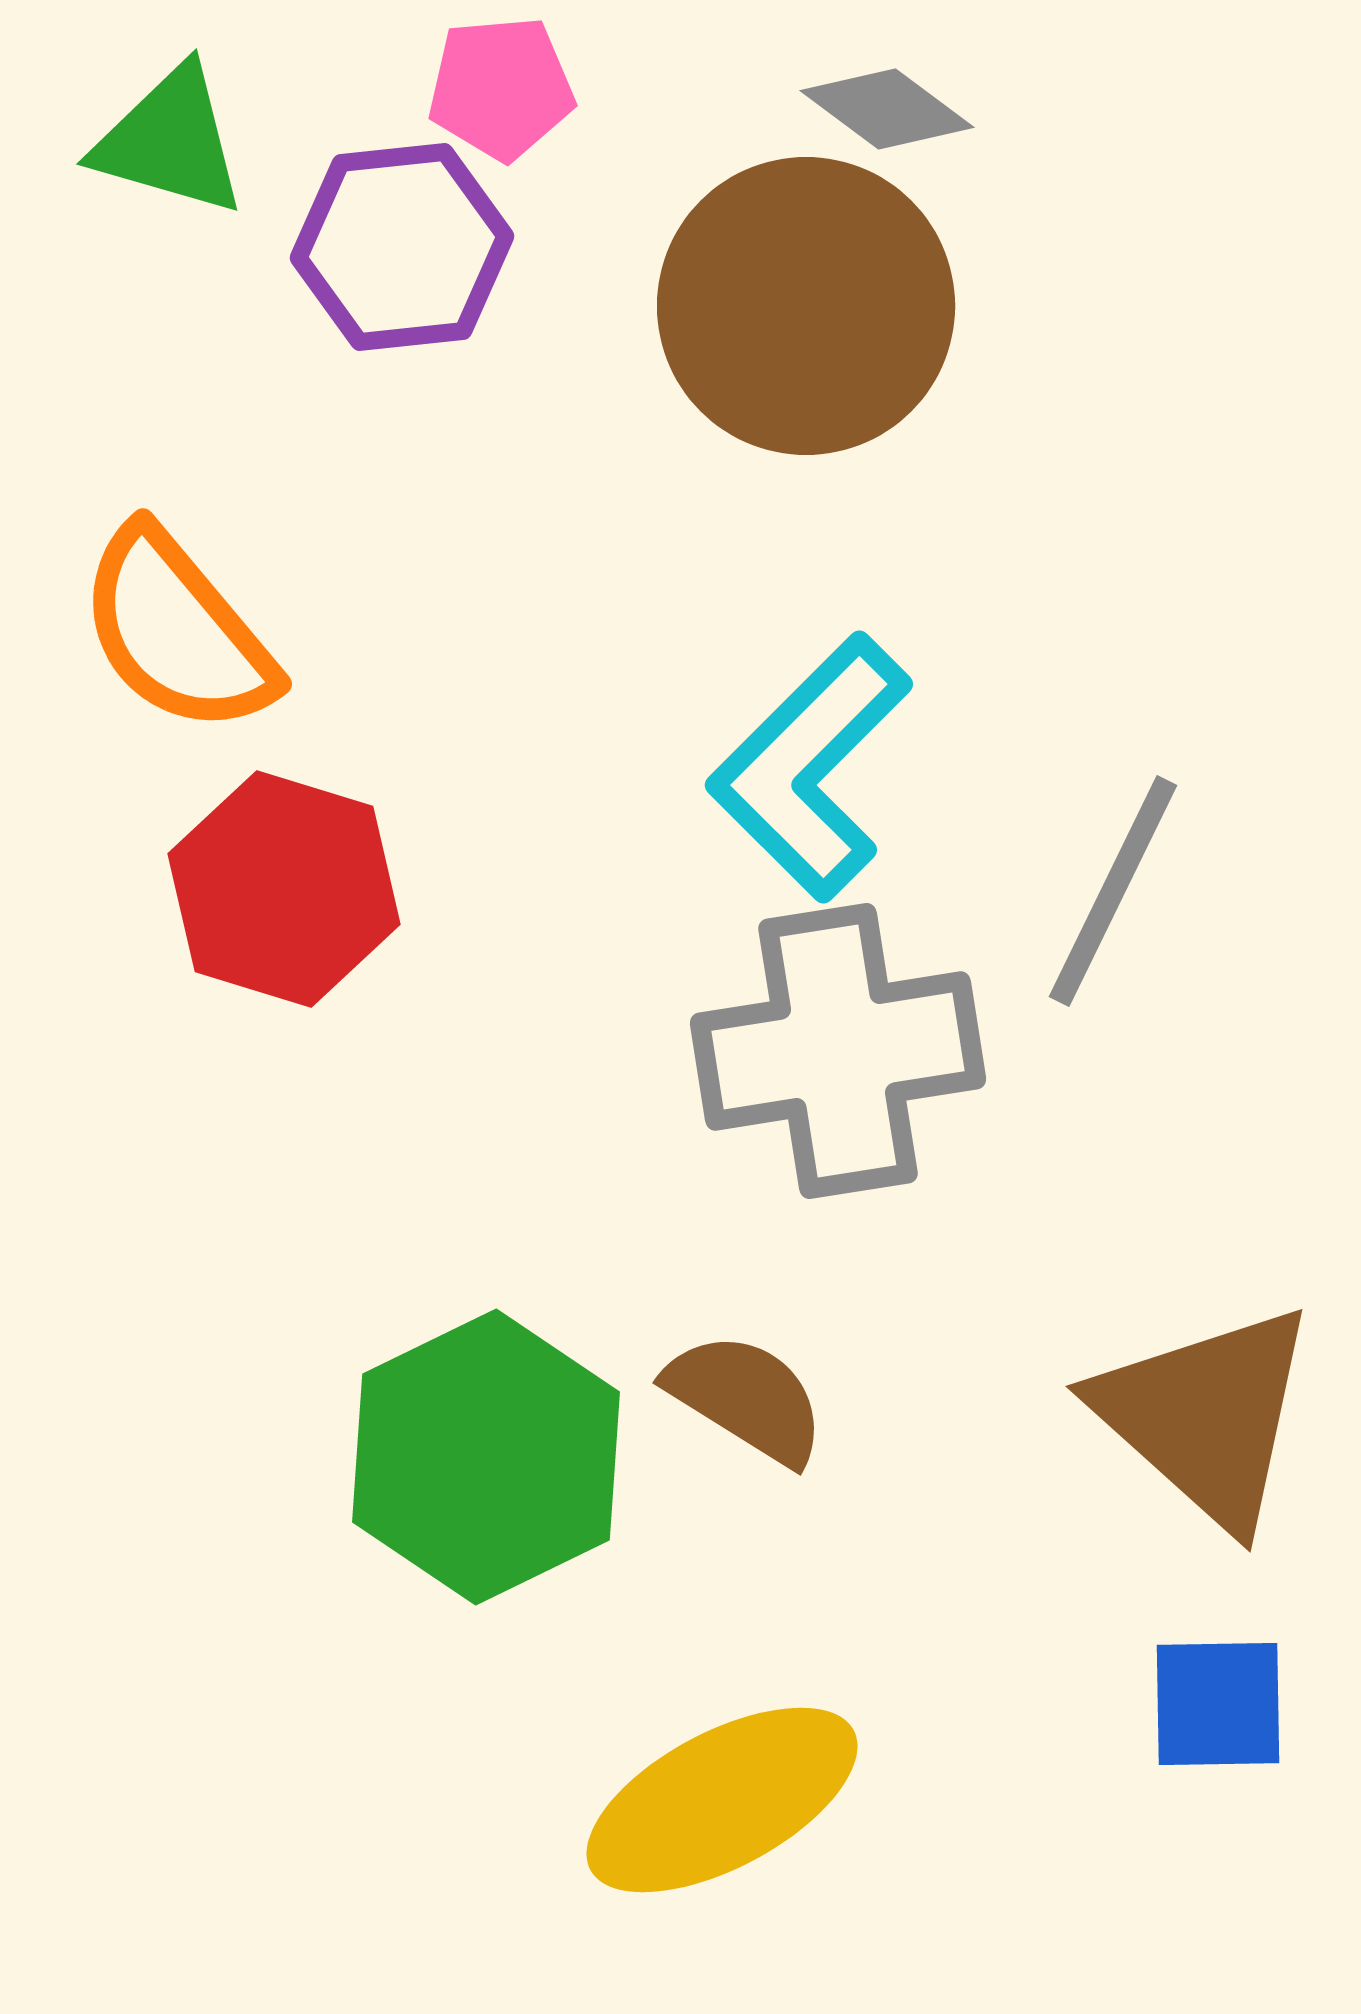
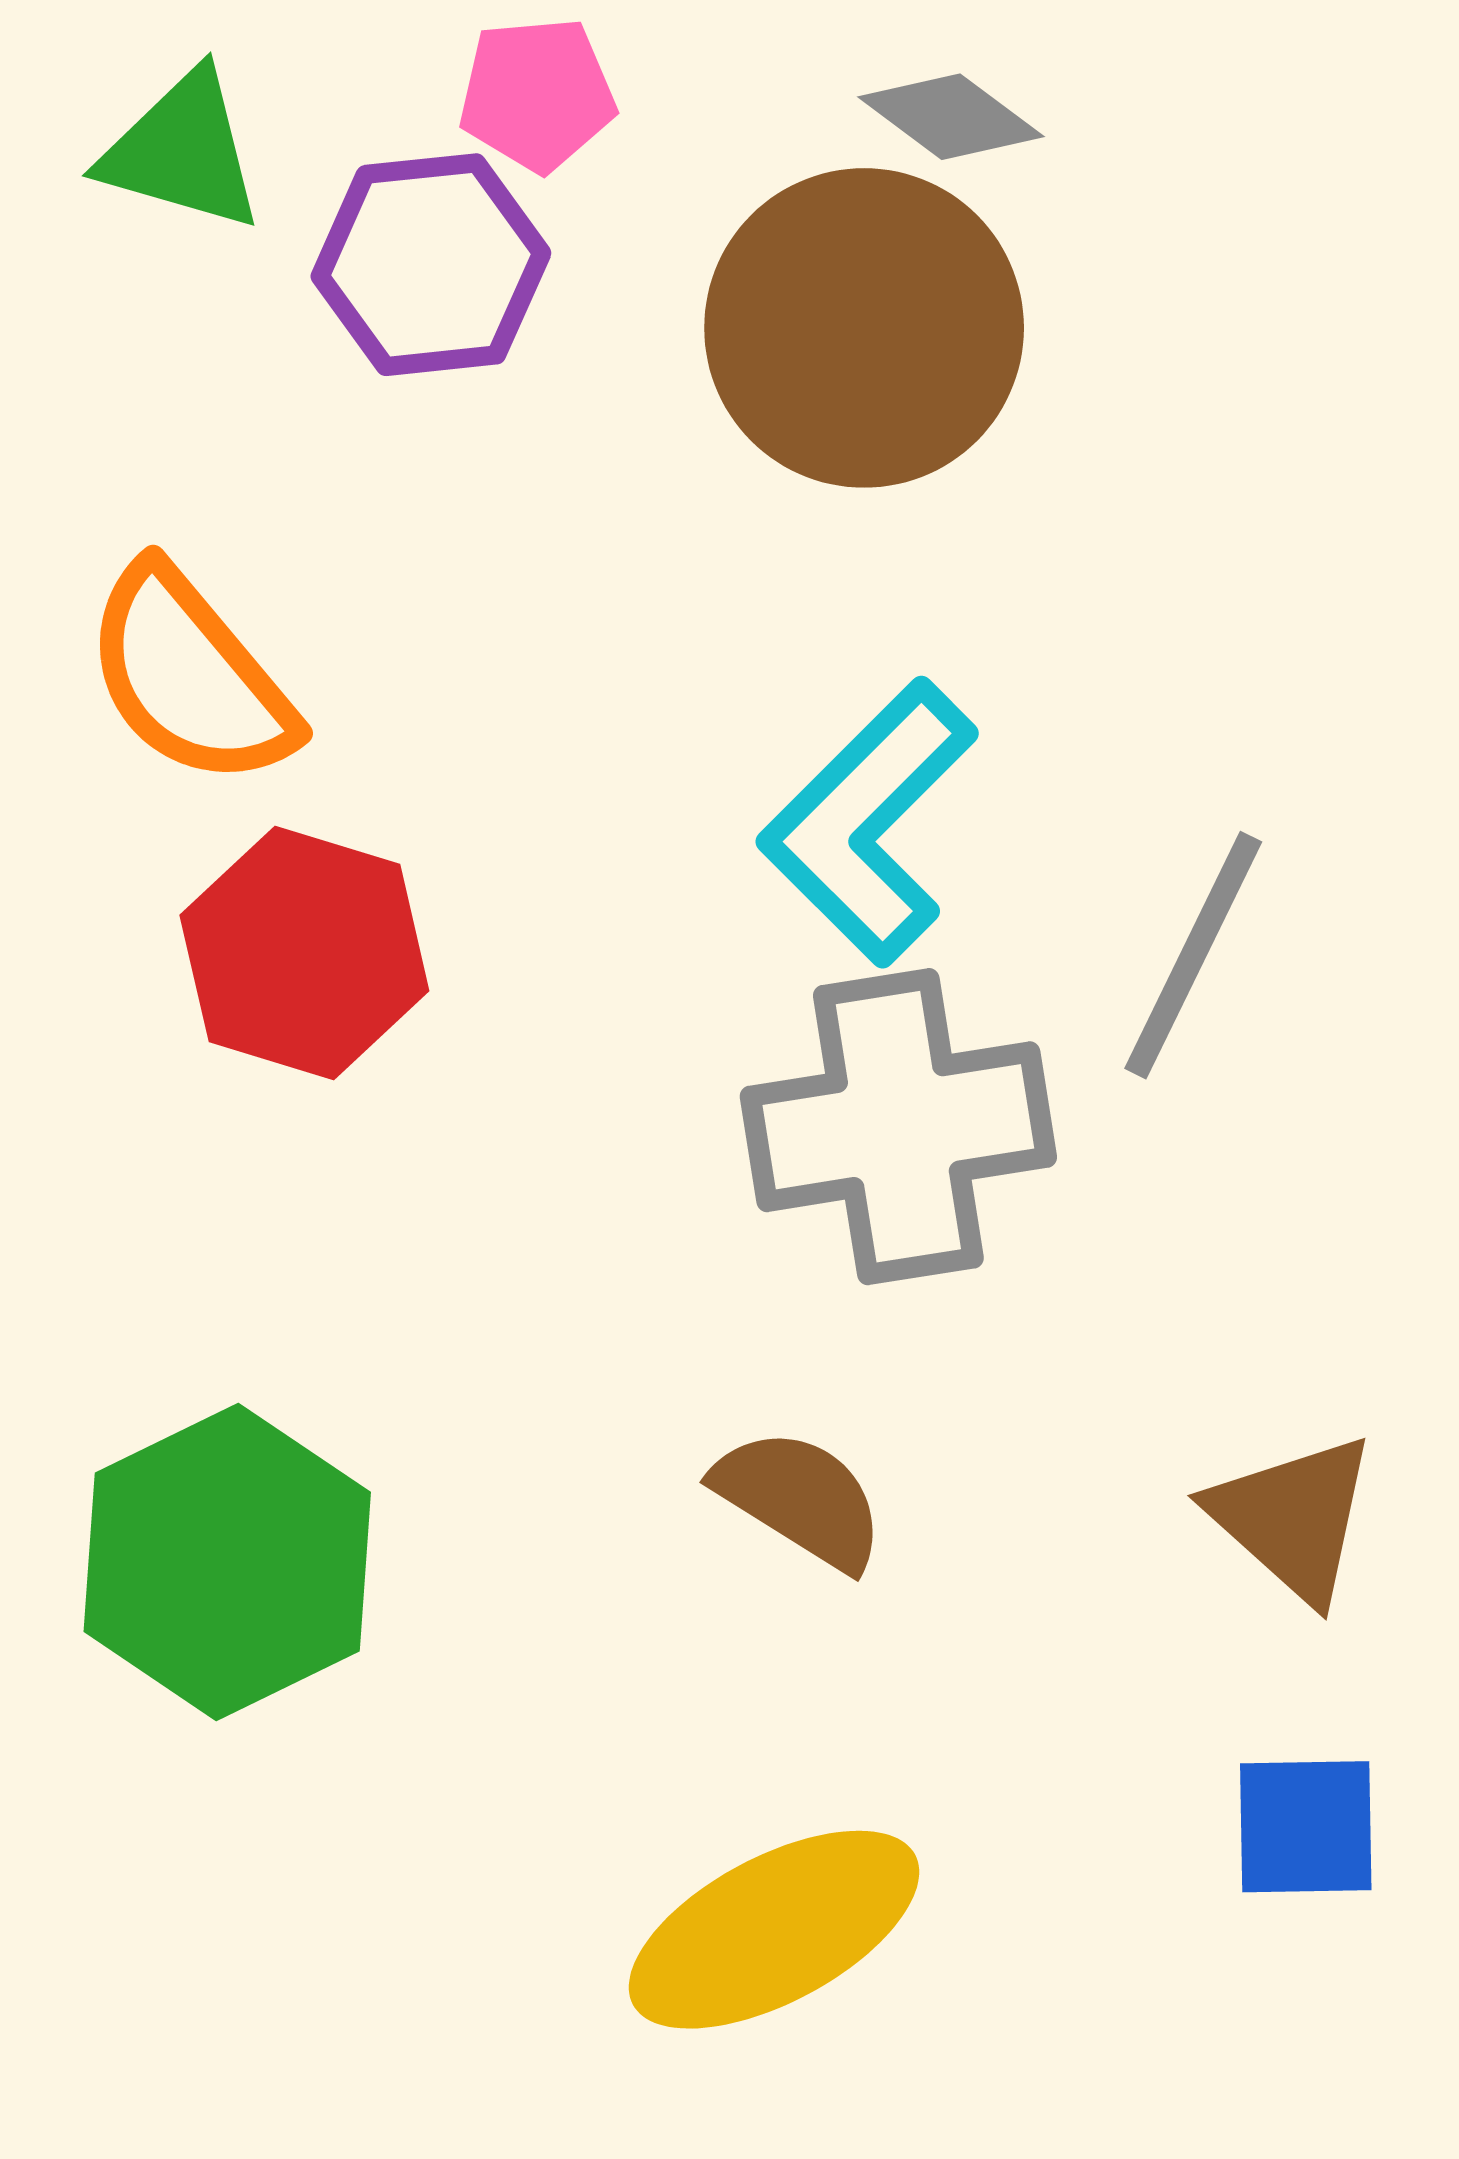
brown triangle: (1206, 1416) -> (1293, 1518), size x0.7
green hexagon: (486, 1457) -> (227, 1562), moved

